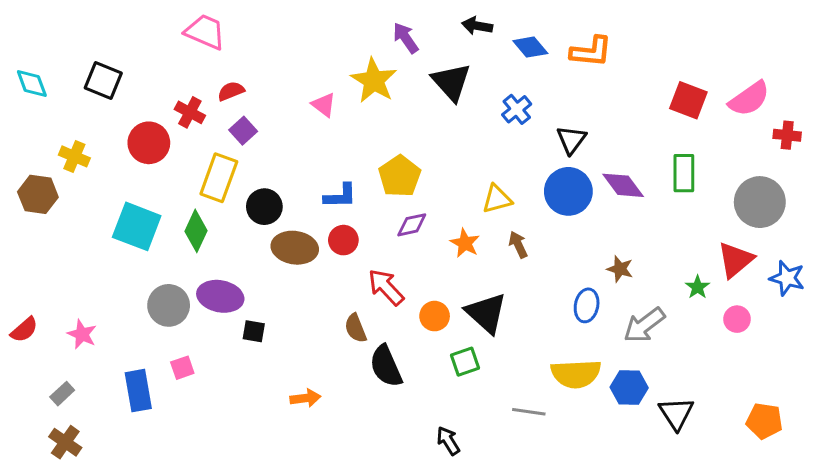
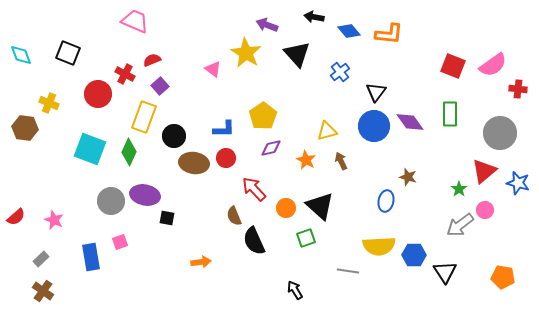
purple arrow: (406, 38) -> (267, 25), turned -35
gray arrow: (644, 325) -> (460, 225), moved

